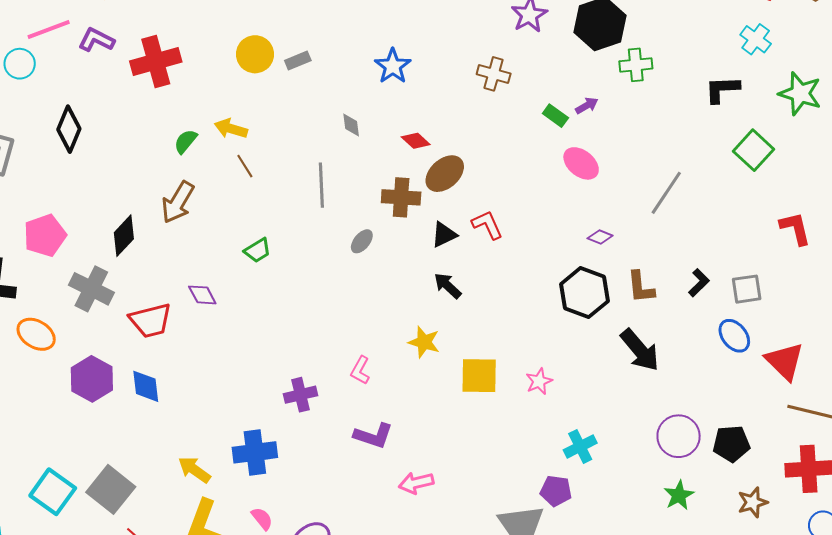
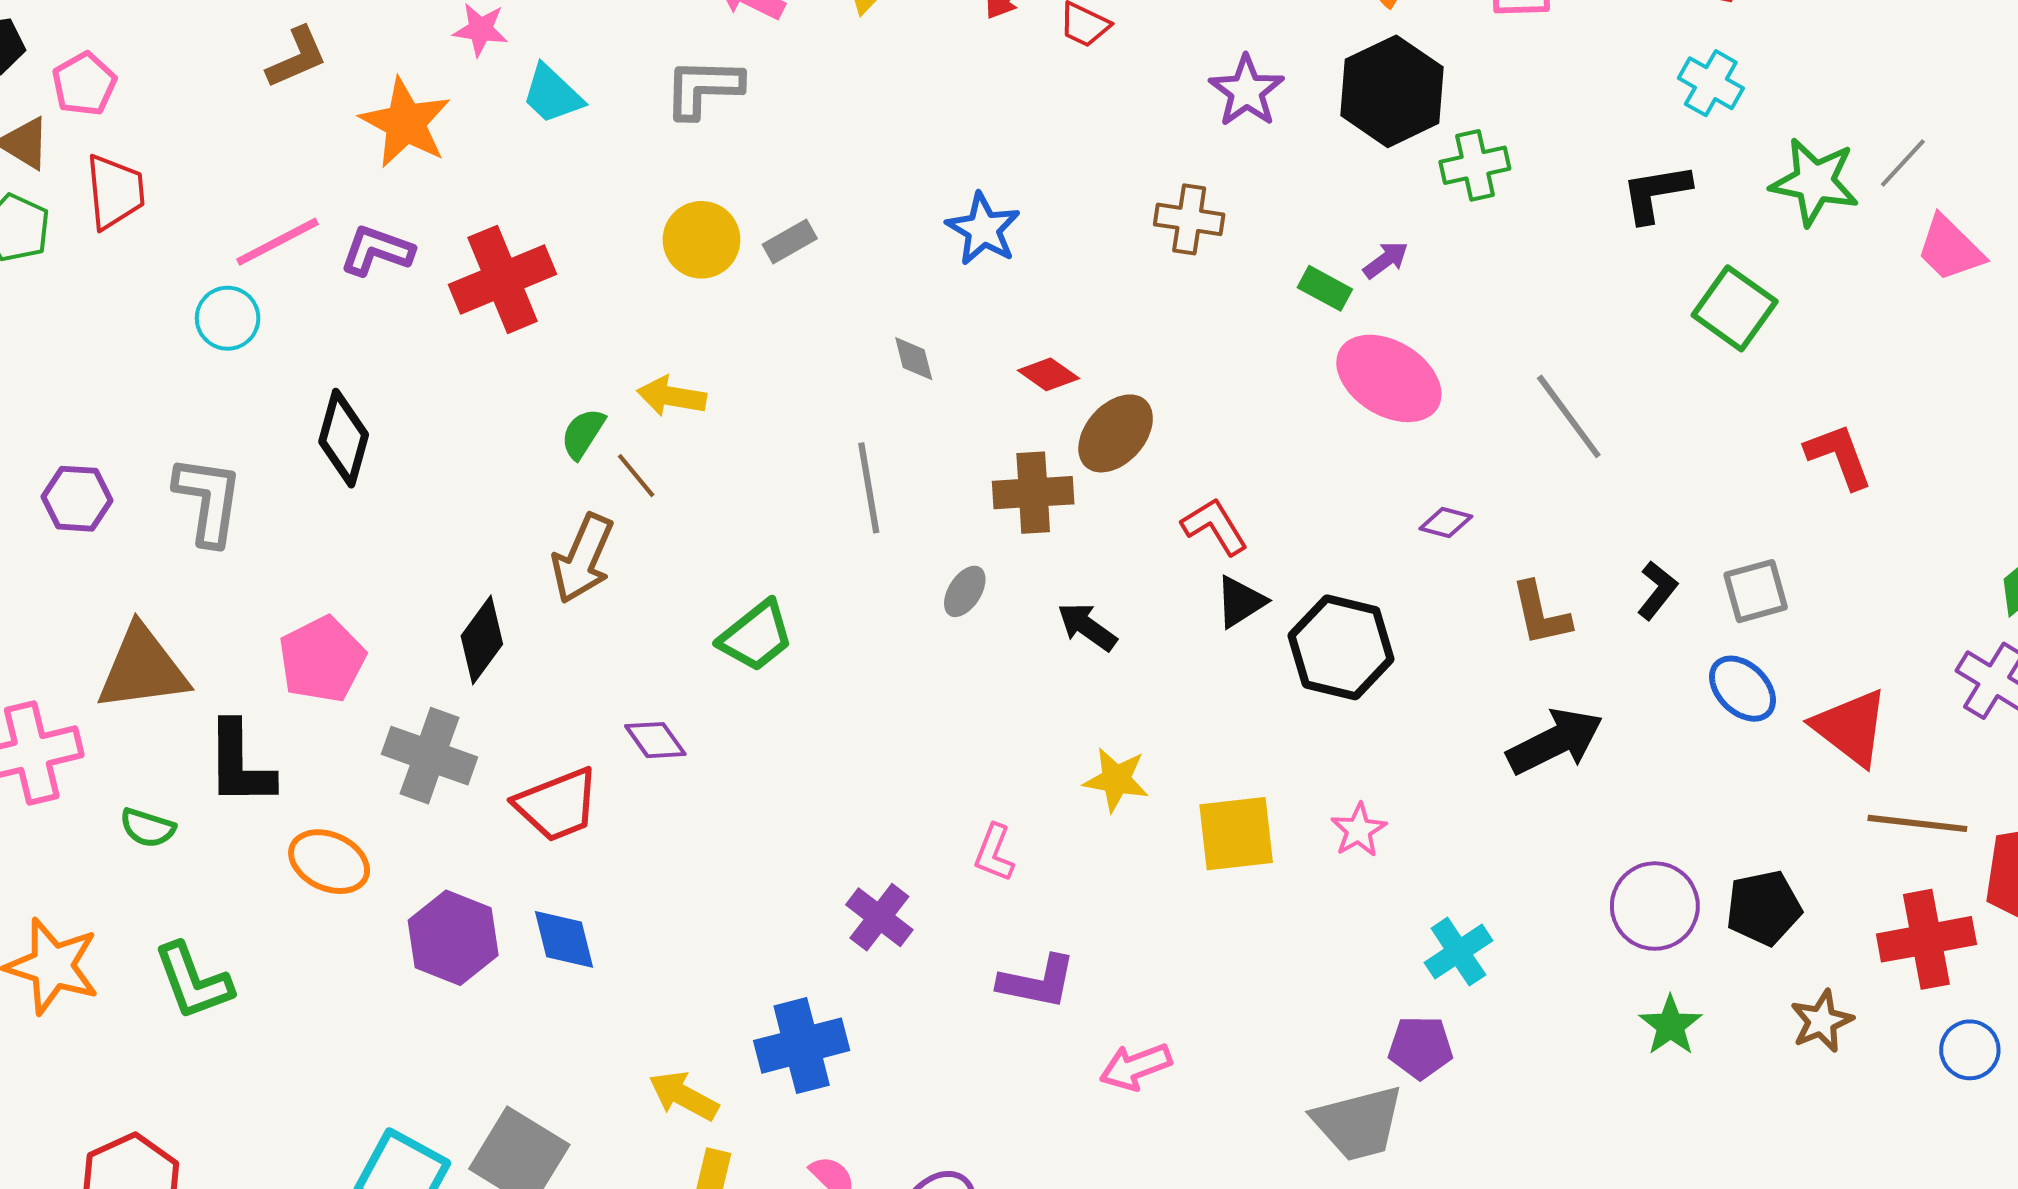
pink ellipse: (581, 163) -> (1389, 378), size x1.4
brown line: (245, 166) -> (636, 476), moved
gray line: (666, 193) -> (1569, 416), turned -63
black triangle: (444, 235) -> (1240, 602), moved
green trapezoid: (258, 250) -> (756, 636), size x1.4
black arrow: (448, 286) -> (1087, 627), moved
black hexagon: (584, 293) -> (1341, 647), moved
black arrow: (640, 350) -> (1555, 742), turned -69
purple cross: (301, 395) -> (879, 917), turned -32

